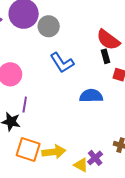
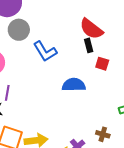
gray circle: (49, 26) -> (19, 30), moved

